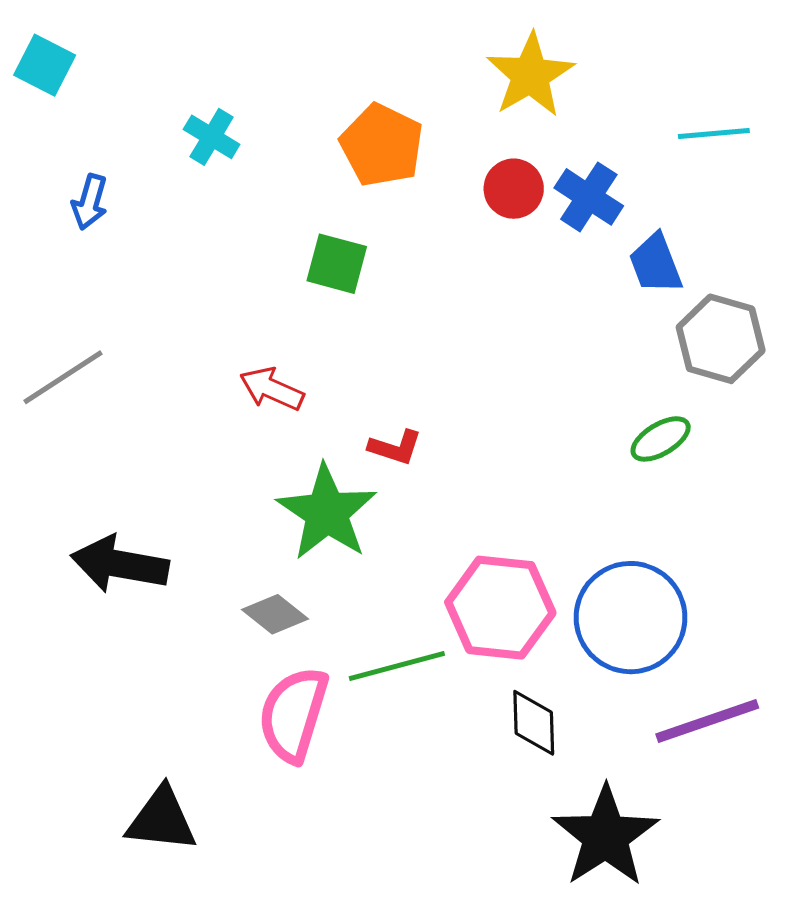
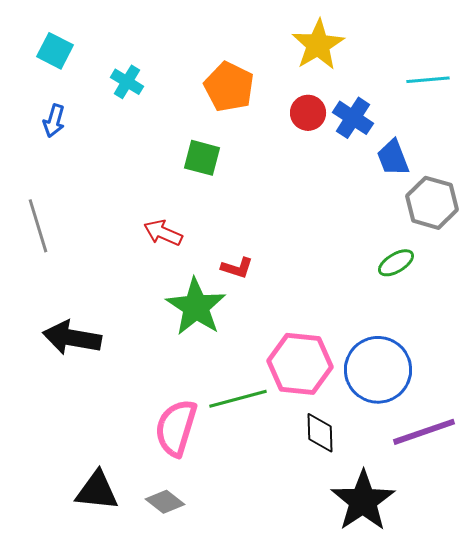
cyan square: (45, 65) -> (55, 51), moved
gray line: (63, 377) -> (38, 226), turned -74
gray diamond: (275, 614) -> (165, 502), moved

